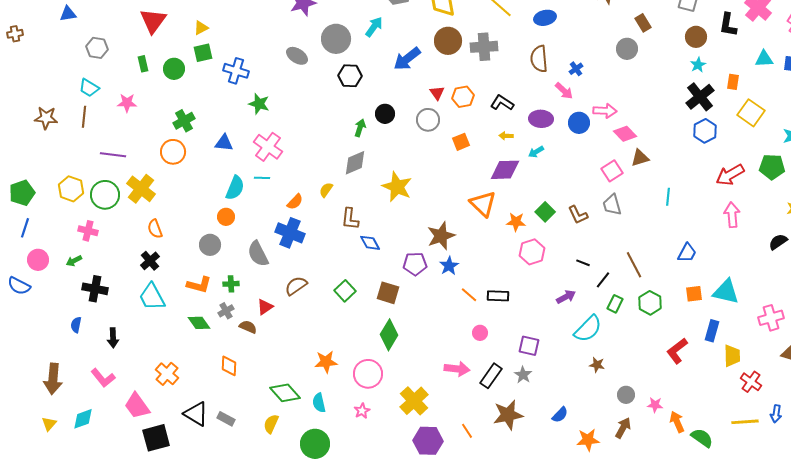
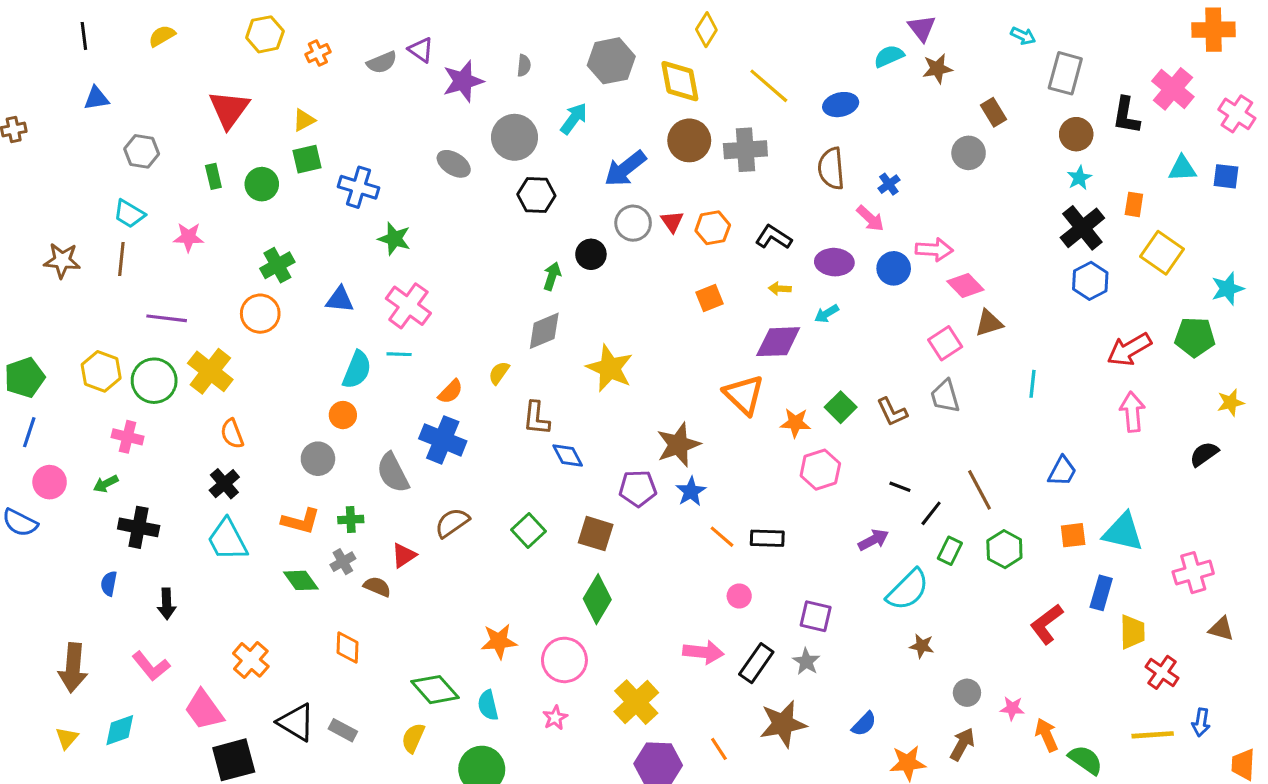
gray circle: (428, 120) -> (633, 223), moved

